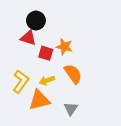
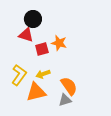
red square: (46, 53) -> (42, 49), turned -32
orange semicircle: (73, 74) -> (69, 86), moved
gray triangle: (71, 109) -> (65, 100), turned 40

